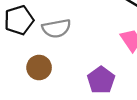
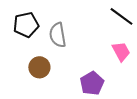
gray semicircle: (56, 28) -> (58, 35), turned 85

